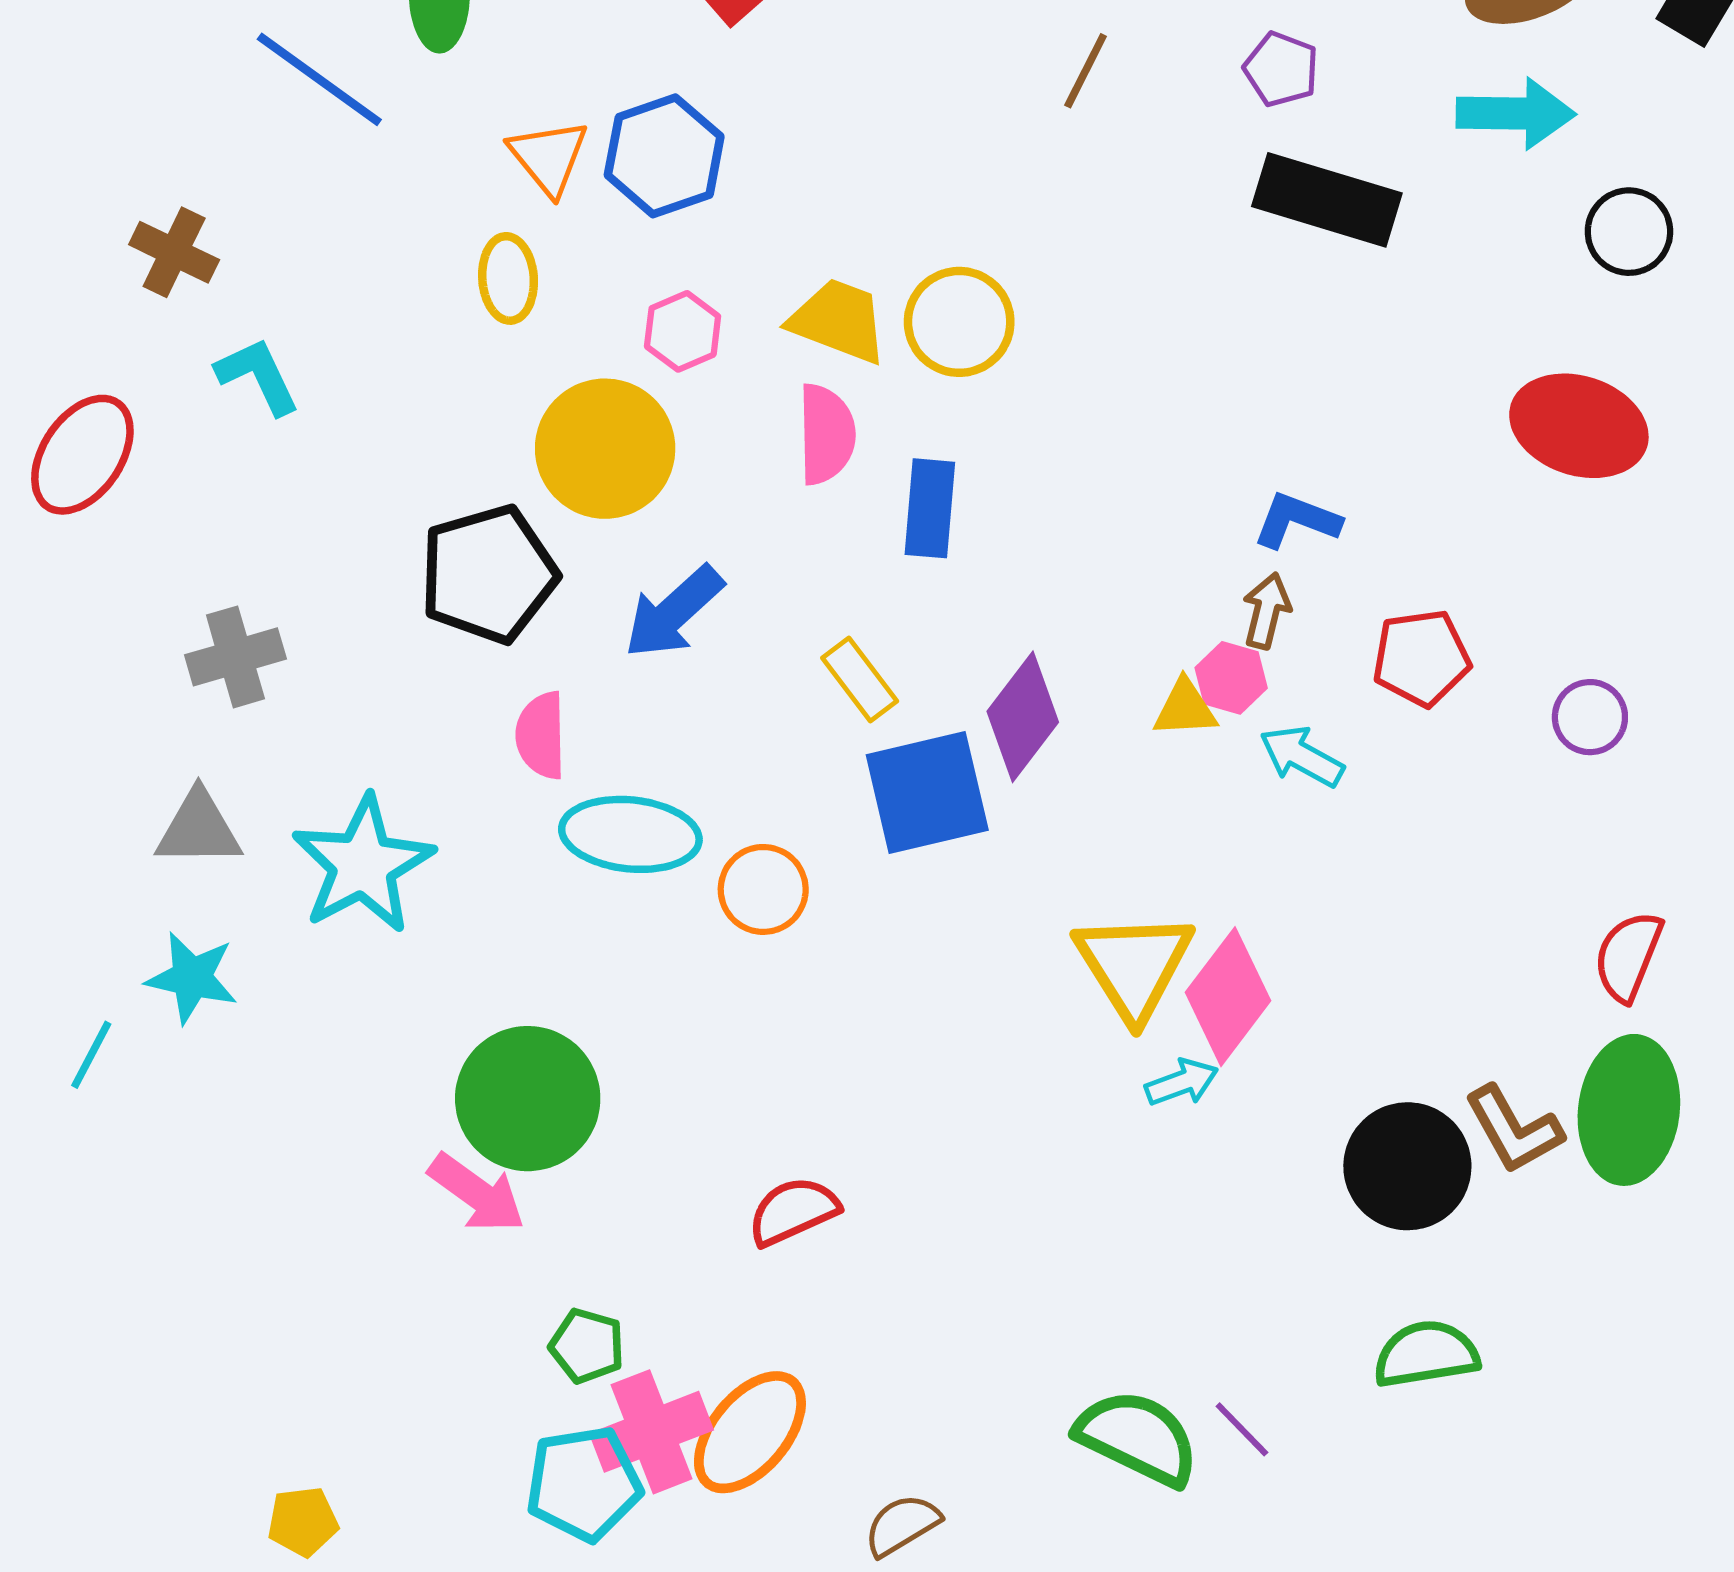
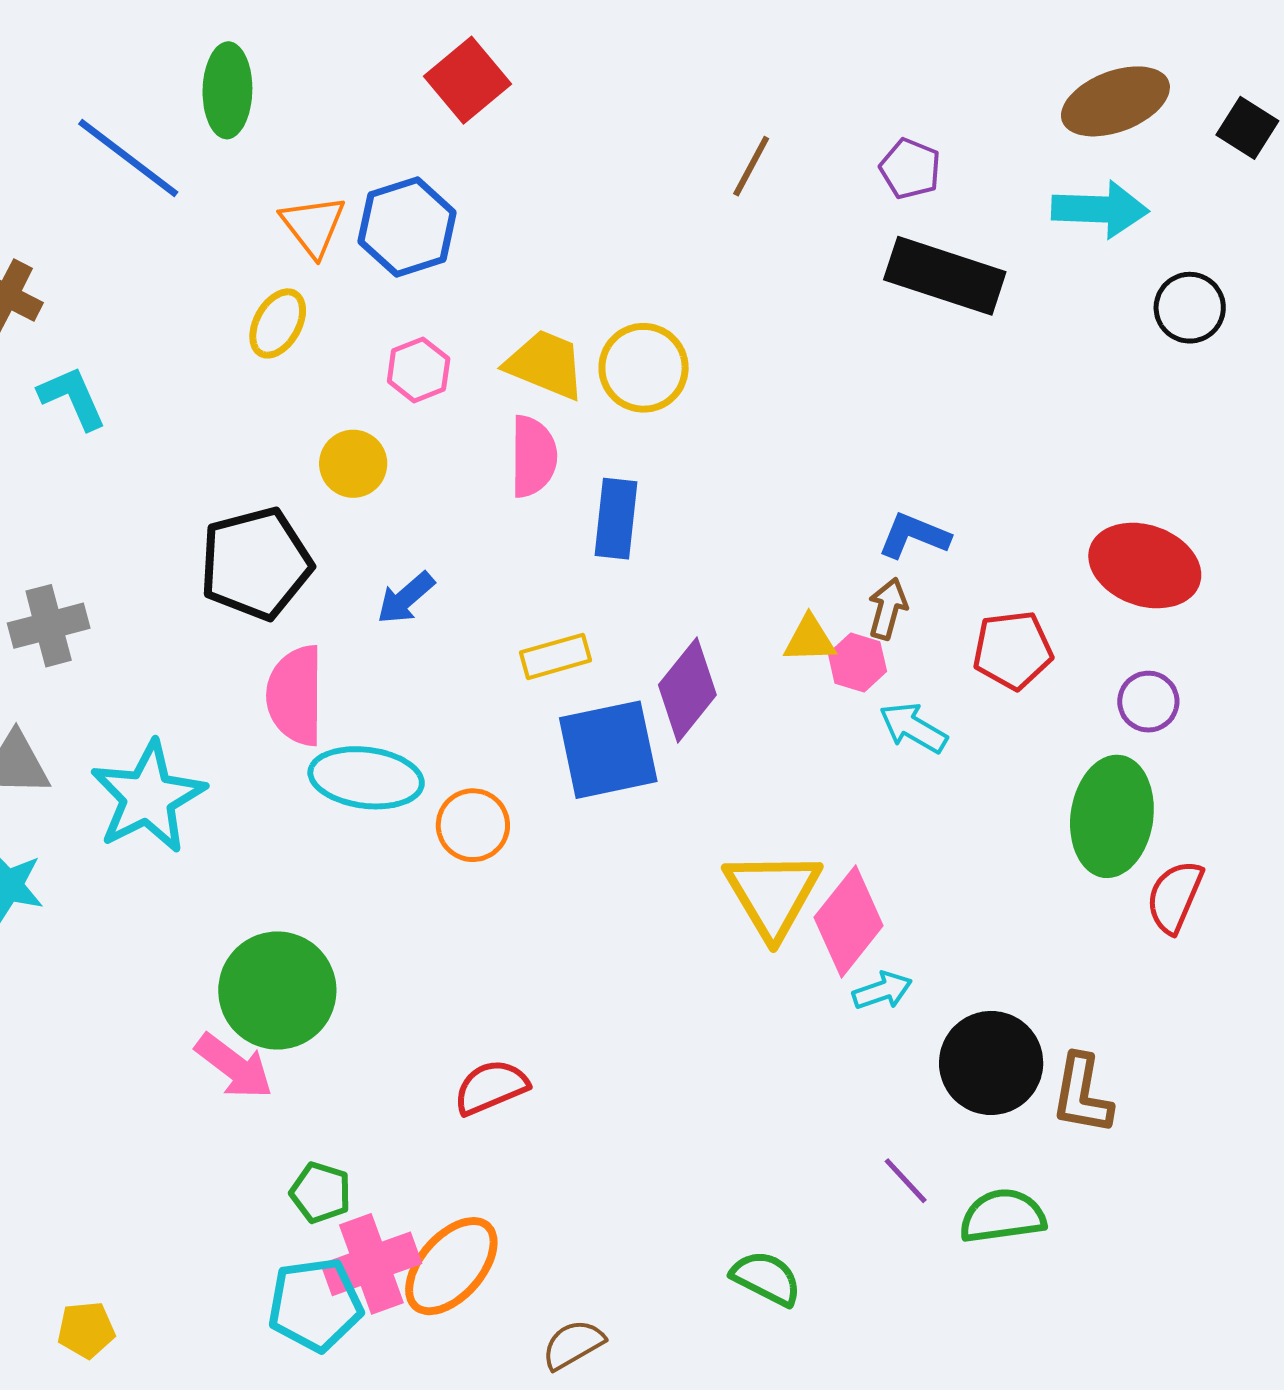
yellow ellipse: (508, 278) -> (278, 323), turned 32
red ellipse: (1579, 426) -> (1145, 566), moved
yellow circle: (605, 449) -> (353, 464), size x0.6
blue arrow: (674, 612) -> (406, 598), size x0.7
yellow rectangle: (860, 680) -> (556, 656), turned -70
yellow triangle: (1185, 708) -> (810, 639), moved
pink semicircle: (541, 735) -> (295, 696), size x1.4
cyan arrow: (1182, 1082) -> (882, 991), moved
green ellipse: (1629, 1110) -> (1112, 816), moved
brown L-shape: (1514, 1130) -> (1082, 1094), moved, turned 38
purple line: (1242, 1429) -> (906, 1181), moved
green semicircle: (1138, 1438) -> (766, 1278), size x0.7

